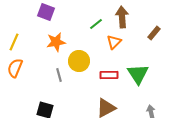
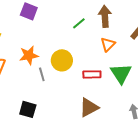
orange star: (56, 42) -> (29, 55), moved
orange triangle: (114, 42) -> (108, 44), moved

